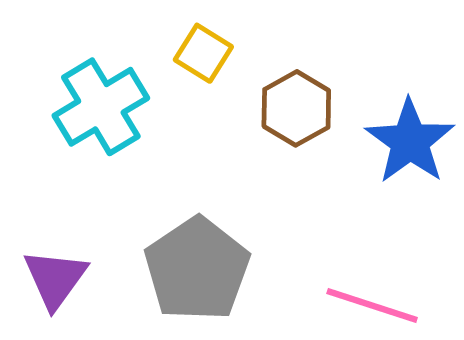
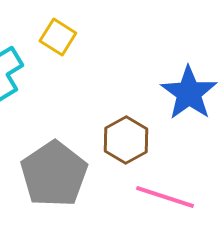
brown hexagon: (296, 108) -> (126, 140), moved

